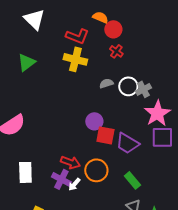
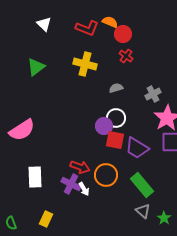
white triangle: (34, 19) -> (44, 24), size x0.7
red L-shape: (77, 36) -> (87, 28), moved
white circle: (128, 86) -> (116, 118), moved
green rectangle: (132, 180) -> (142, 185), size x1.4
white arrow: (74, 184) -> (84, 189), turned -72

